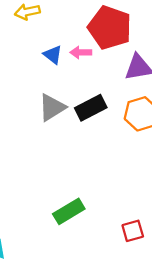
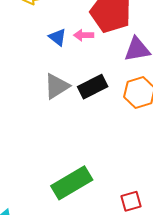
green rectangle: (69, 211) -> (72, 183), size x1.4

